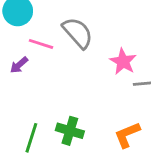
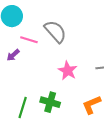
pink star: (123, 61) -> (68, 71), moved

